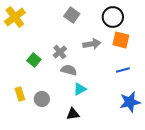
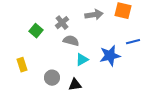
blue line: (123, 70) -> (133, 42), moved
gray circle: (42, 99) -> (52, 78), moved
blue star: (130, 102) -> (110, 56), moved

